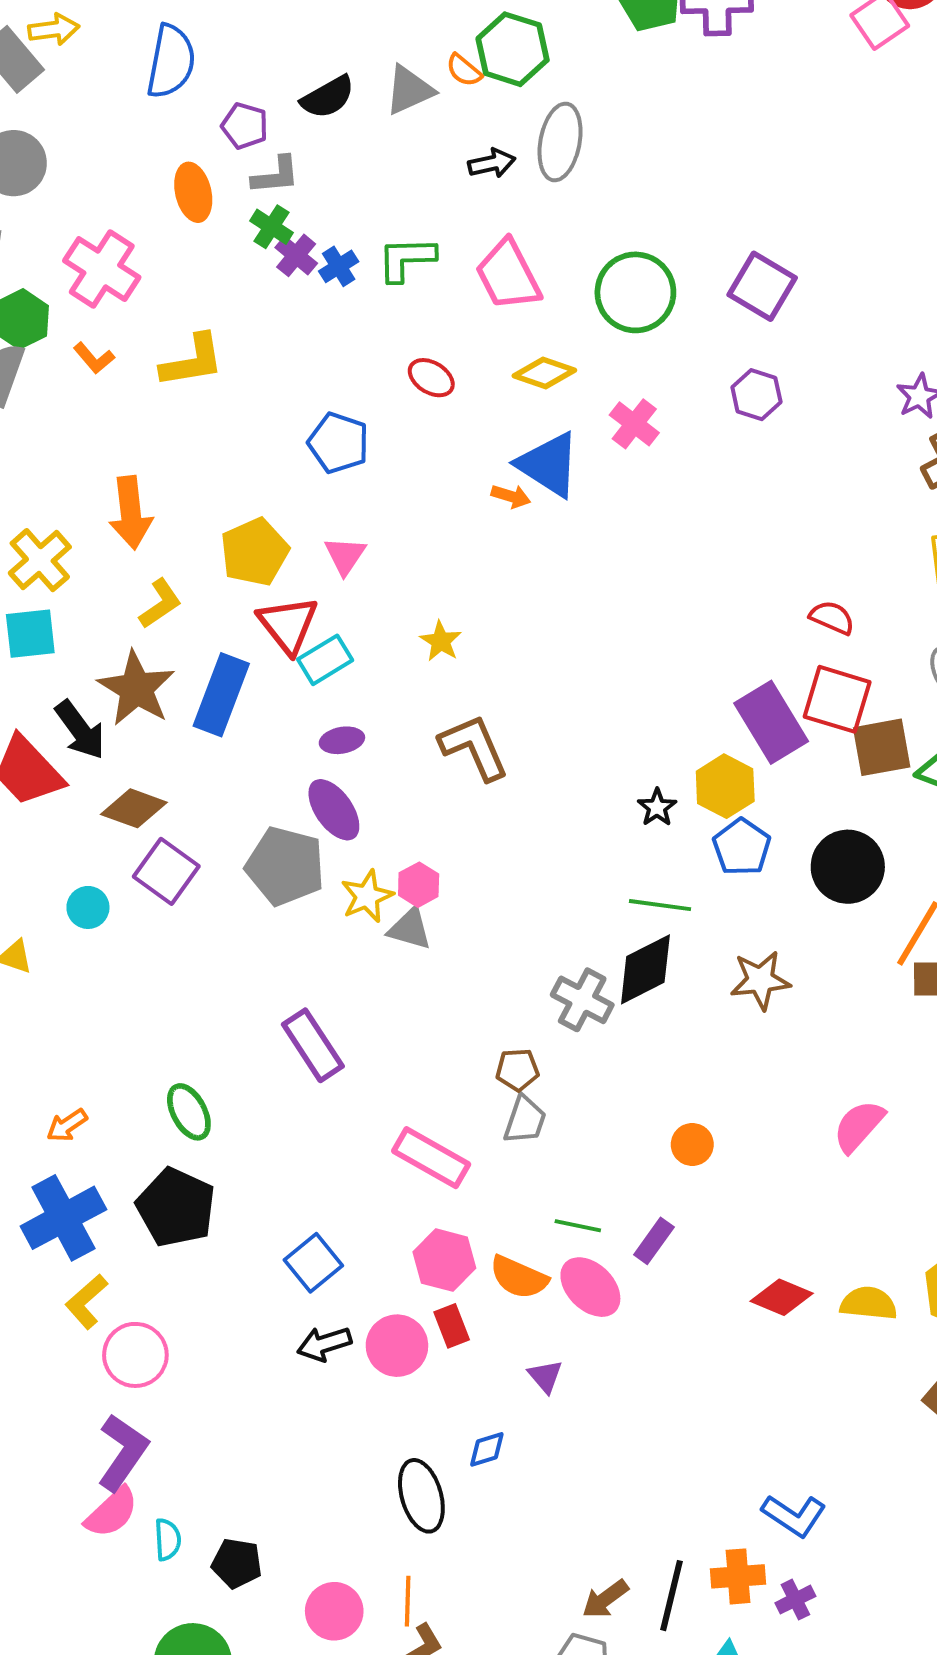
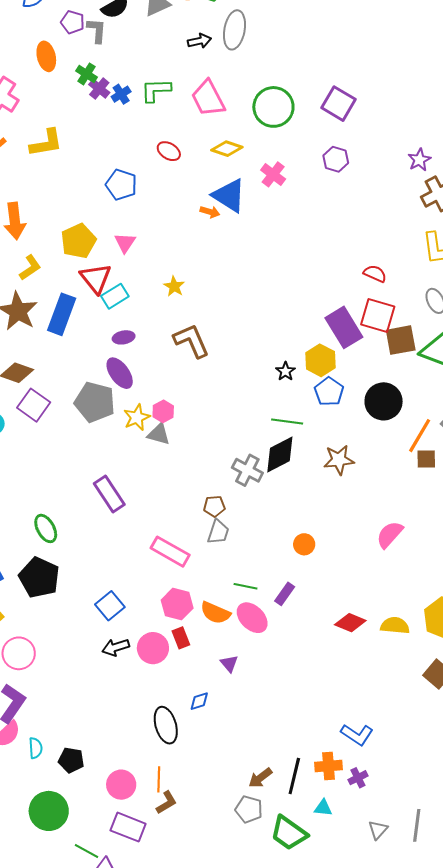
gray L-shape: (276, 175) -> (97, 31), moved, turned -80

